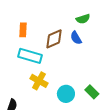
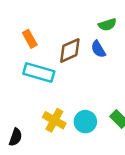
orange rectangle: (23, 30) -> (30, 39), turned -32
yellow cross: (39, 81) -> (54, 120), moved

